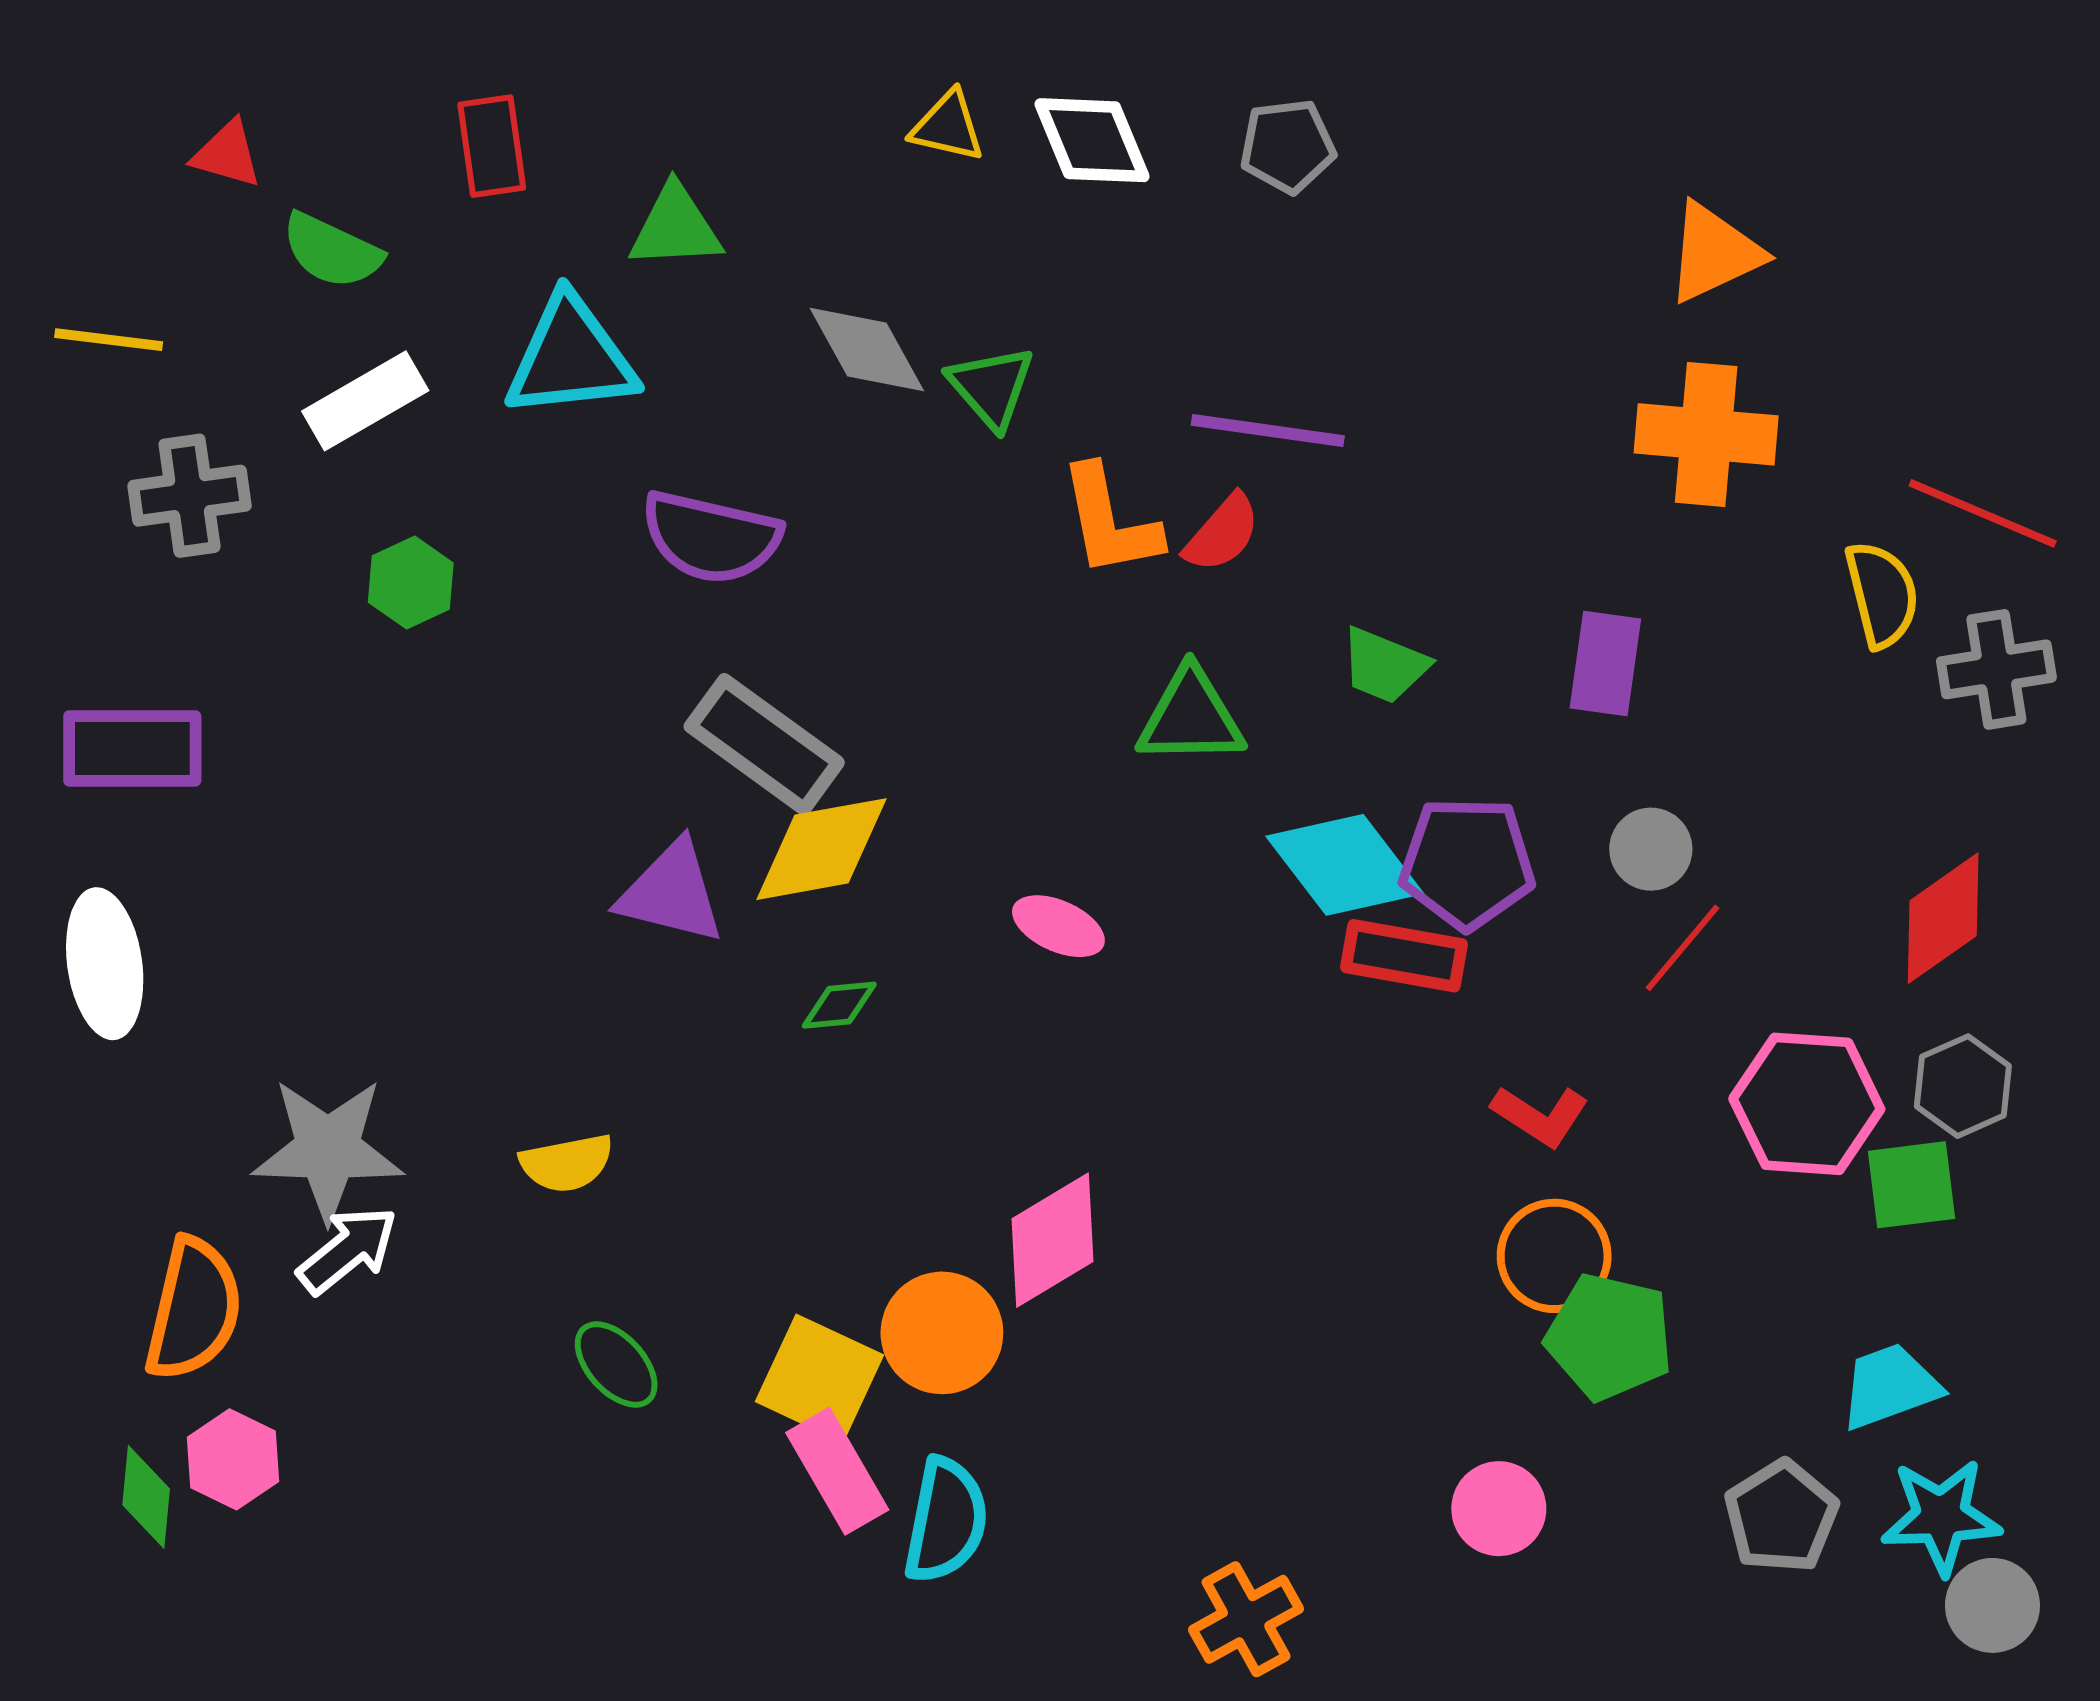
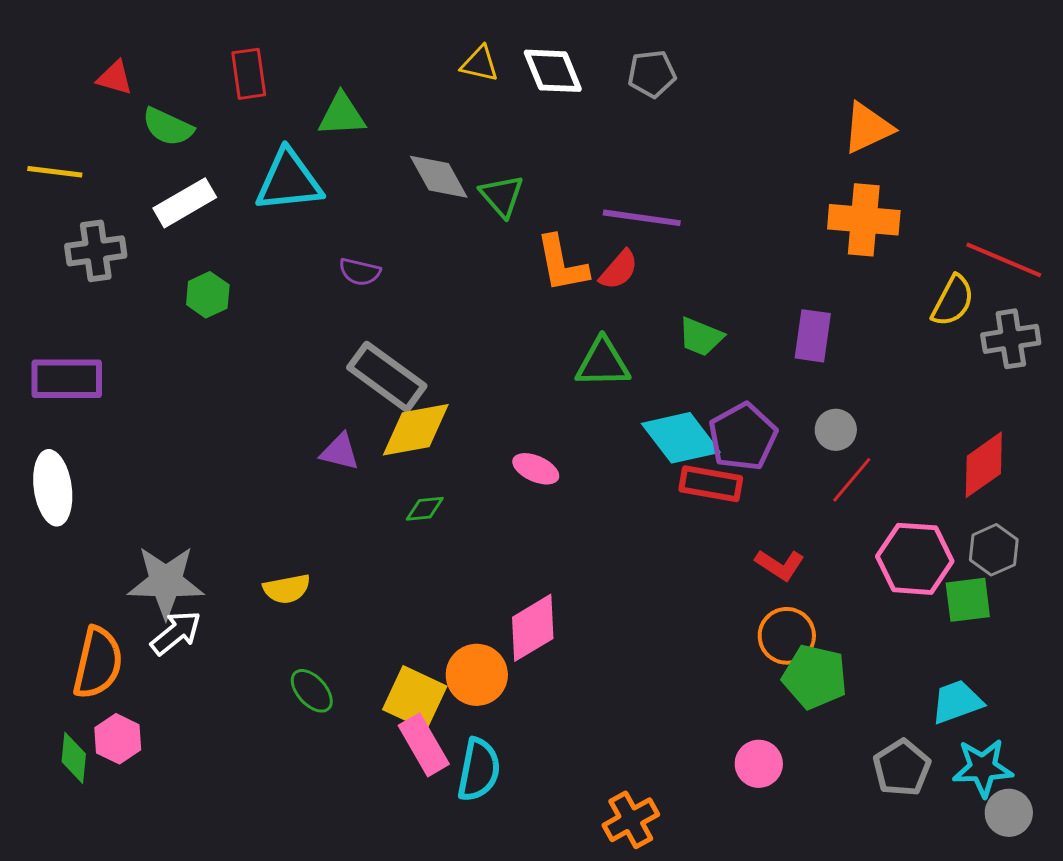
purple semicircle: (711, 537) -> (360, 272), size x0.6
yellow semicircle: (1882, 594) -> (953, 301), turned 42
purple pentagon: (1467, 863) -> (743, 437), turned -30
purple triangle: (671, 893) -> (340, 452), size x0.7

